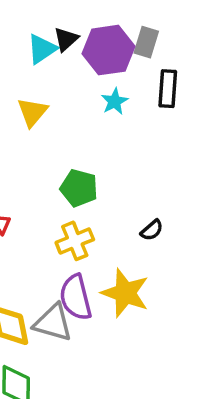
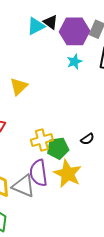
black triangle: (66, 39) -> (51, 22), turned -49
yellow triangle: (32, 112) -> (19, 86), moved
green pentagon: (79, 188) -> (58, 148), moved, turned -30

